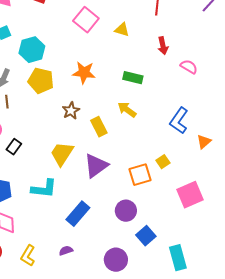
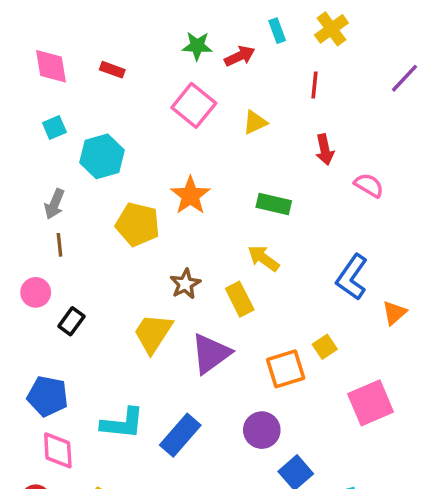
yellow triangle: (122, 30) -> (255, 122), turned -42
orange star: (84, 73) -> (190, 195), turned 30
yellow pentagon: (41, 81) -> (138, 224), moved
brown star: (71, 111) -> (185, 284), moved
yellow rectangle: (99, 127) -> (240, 299), moved
cyan L-shape: (44, 189) -> (122, 423), moved

